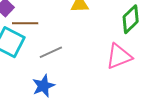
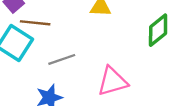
pink triangle: (119, 56) -> (112, 81), moved

